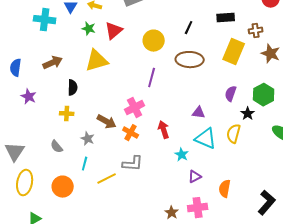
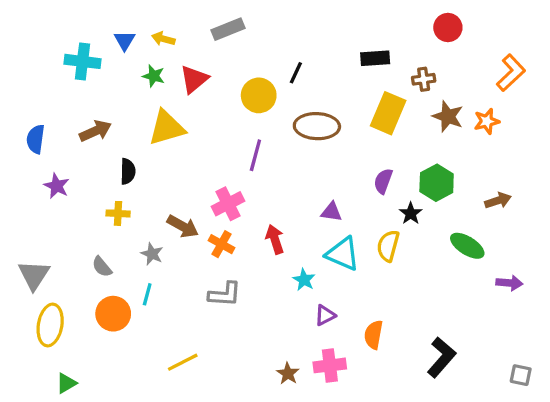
black line: (189, 28) -> (296, 73), moved
yellow line: (107, 179) -> (183, 362), moved
orange circle: (63, 187) -> (113, 314), moved

